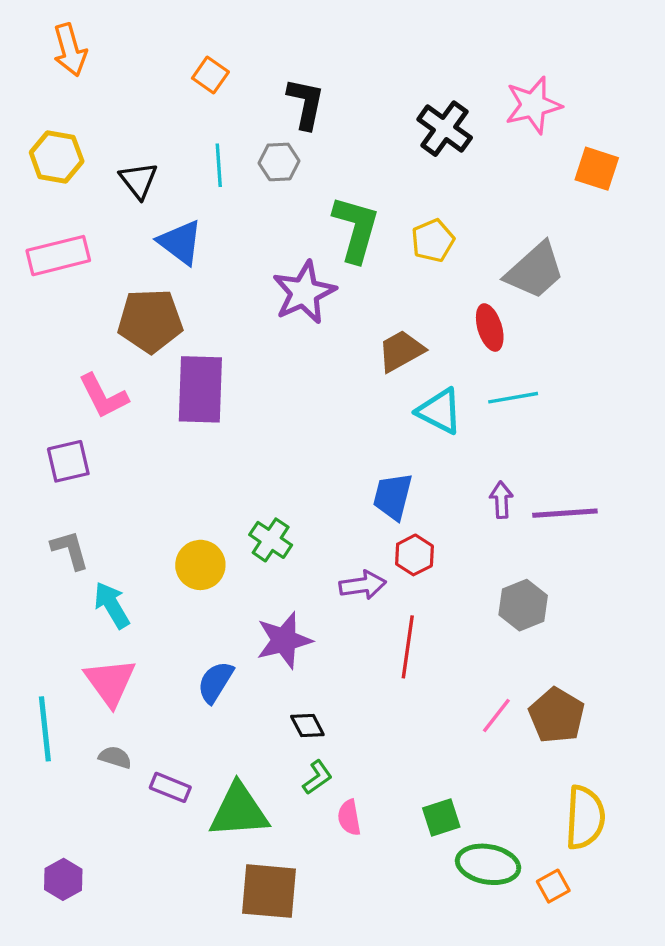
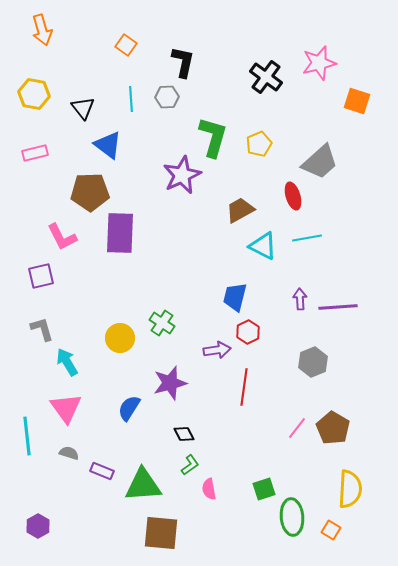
pink rectangle: (58, 256) -> (35, 153), size x0.7
green ellipse: (488, 864) -> (292, 517), turned 75
orange square: (553, 886) -> (331, 530), turned -30

